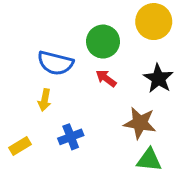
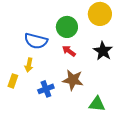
brown star: (140, 123) -> (73, 80), moved
yellow rectangle: (20, 146) -> (13, 81), moved, turned -40

